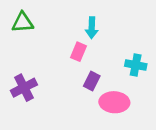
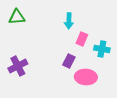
pink rectangle: (78, 52) -> (82, 39), moved

